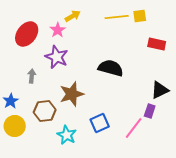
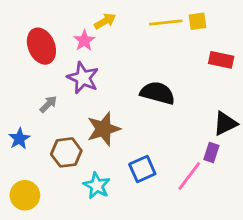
red ellipse: (27, 34) -> (41, 46), turned -60
gray arrow: (32, 76) -> (48, 104), turned 40
yellow circle: (15, 126) -> (25, 195), moved

